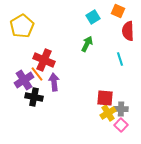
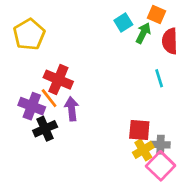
green arrow: (87, 44) -> (143, 33), moved
purple cross: (24, 80) -> (32, 106), turned -36
black cross: (34, 97) -> (45, 129), turned -36
pink square: (121, 125) -> (161, 166), size x1.5

